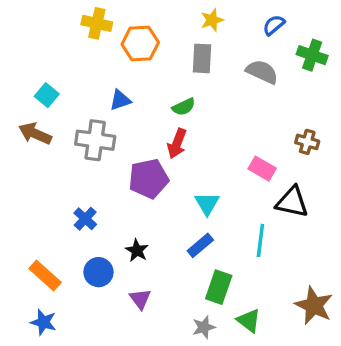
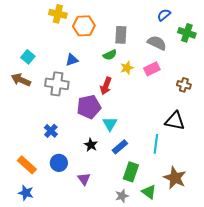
yellow star: (212, 20) -> (127, 68), moved
green semicircle: (184, 107) -> (110, 55), moved
pink rectangle: (262, 169) -> (152, 69), moved, turned -56
cyan triangle: (207, 204) -> (110, 124), moved
black star: (137, 250) -> (91, 145), moved
brown star: (314, 306) -> (175, 178), moved

